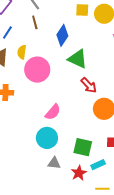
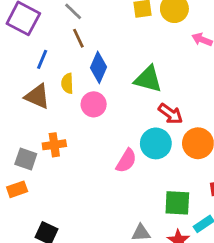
blue diamond: (62, 35) -> (98, 67), moved
pink circle: (37, 70) -> (94, 104), size x0.7
cyan circle: (47, 138) -> (156, 143), moved

